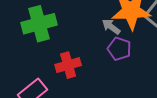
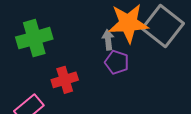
gray arrow: (111, 27) -> (108, 40), turned 48

